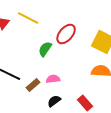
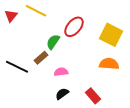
brown rectangle: (33, 85) -> (41, 58), moved

